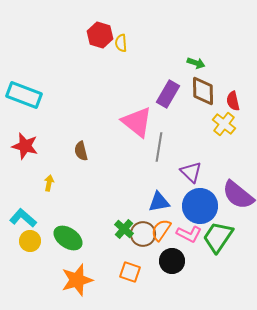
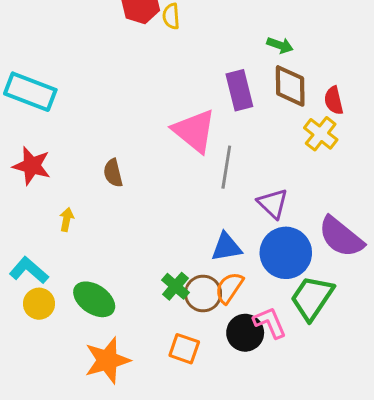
purple rectangle: (168, 94) -> (239, 90), turned -44
pink L-shape: (189, 234) -> (270, 323), moved, turned -140

